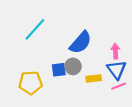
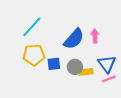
pink arrow: (115, 51) -> (95, 36), moved
gray circle: (73, 66) -> (75, 67), moved
yellow pentagon: (30, 83) -> (34, 55), moved

